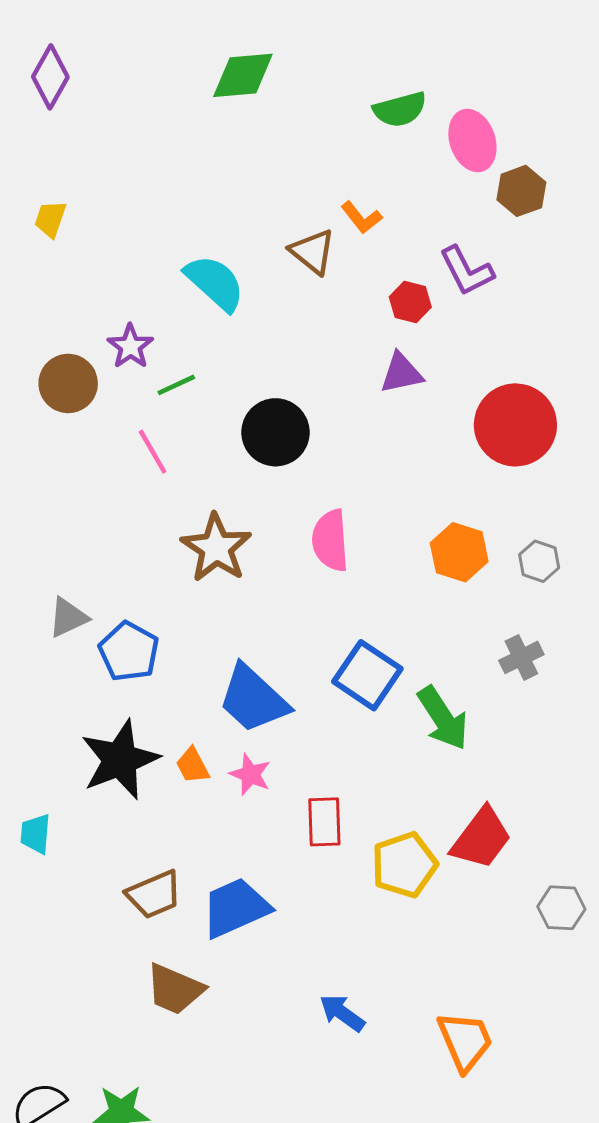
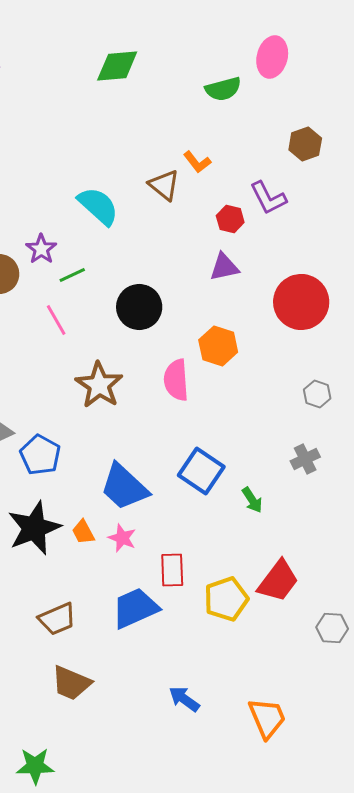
pink ellipse: (472, 141) -> (272, 57), moved, turned 33
orange hexagon: (459, 552) -> (218, 346), moved
green arrow: (443, 718) -> (252, 500), size x0.6
blue trapezoid: (236, 908) -> (135, 608), moved

